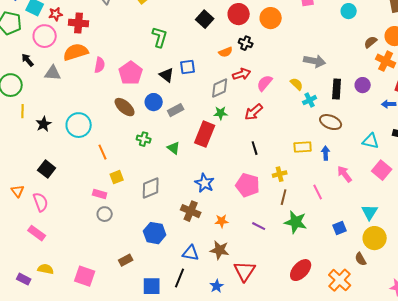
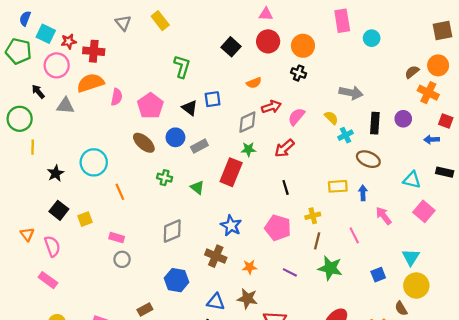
cyan circle: (349, 11) -> (372, 38), moved
black cross: (246, 43) -> (299, 73), moved
black star: (44, 124) -> (56, 173), moved
yellow square: (117, 177) -> (85, 219), moved

